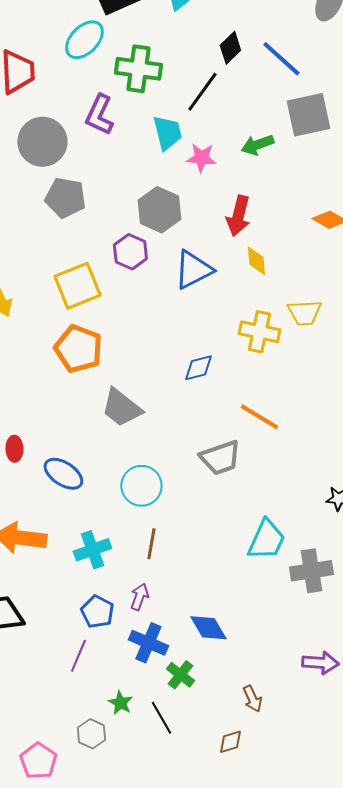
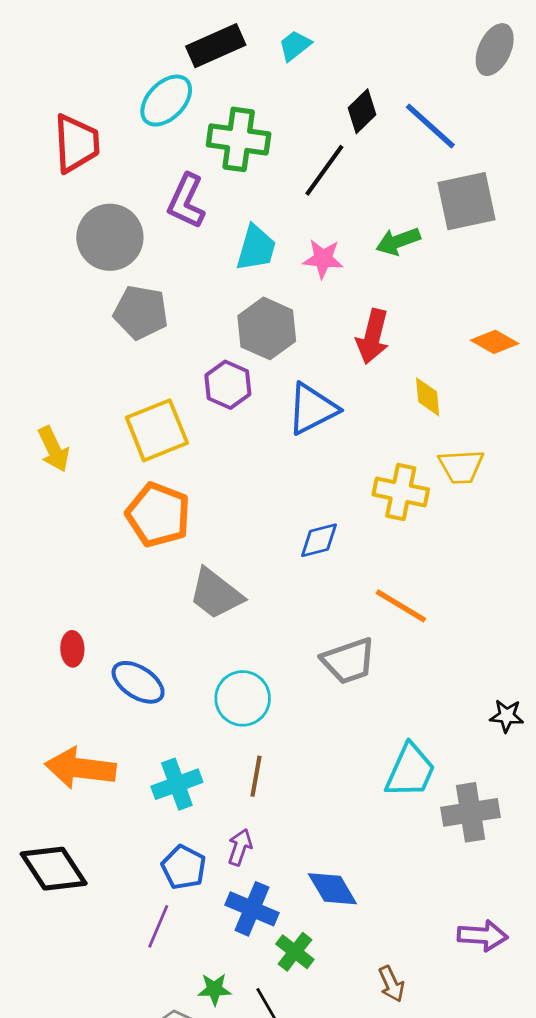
cyan trapezoid: (167, 133) -> (256, 248), moved, turned 30
yellow diamond: (256, 261) -> (428, 397), moved
green star: (120, 703) -> (214, 989), turned -30

